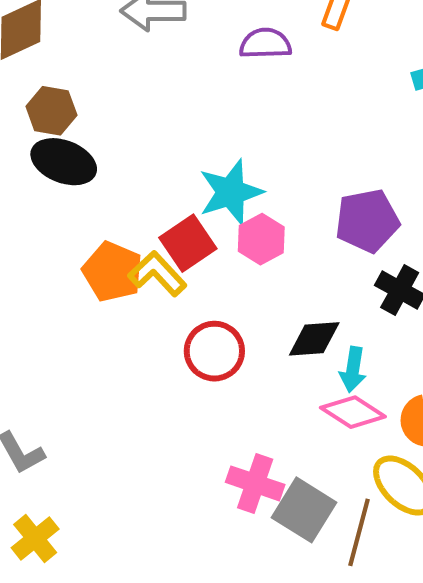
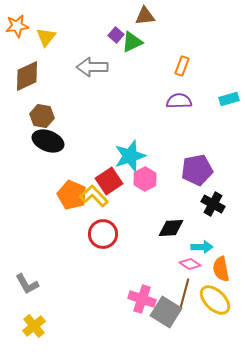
purple semicircle: (265, 44) -> (179, 101), moved
red circle: (214, 351) -> (103, 234), moved
cyan arrow: (353, 369) -> (202, 247), moved, turned -100
pink diamond: (353, 412) -> (190, 264), size x0.7
brown line: (359, 532) -> (184, 295), moved

